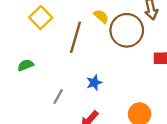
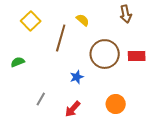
brown circle: (127, 30) -> (105, 54), moved
gray line: (58, 97) -> (41, 99), moved

